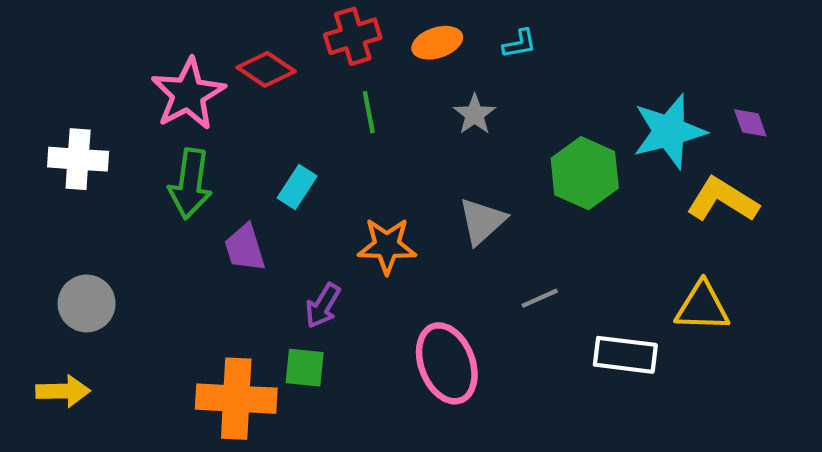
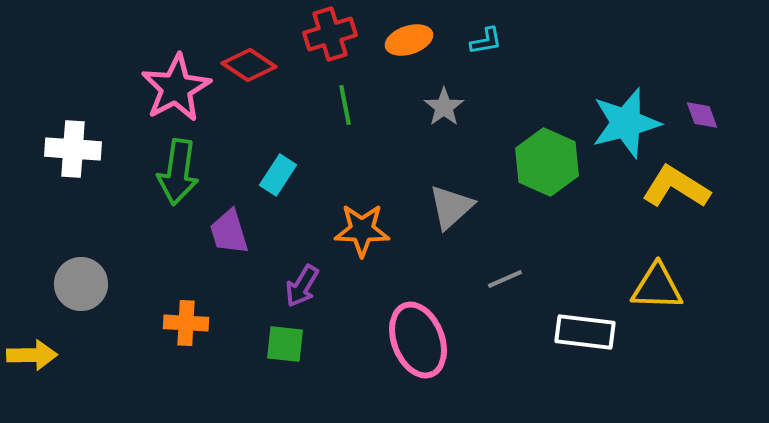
yellow arrow: (63, 391) -> (32, 355), moved
orange cross: (236, 399) -> (186, 323), moved, size x0.6

